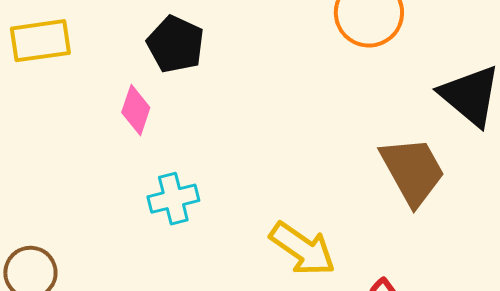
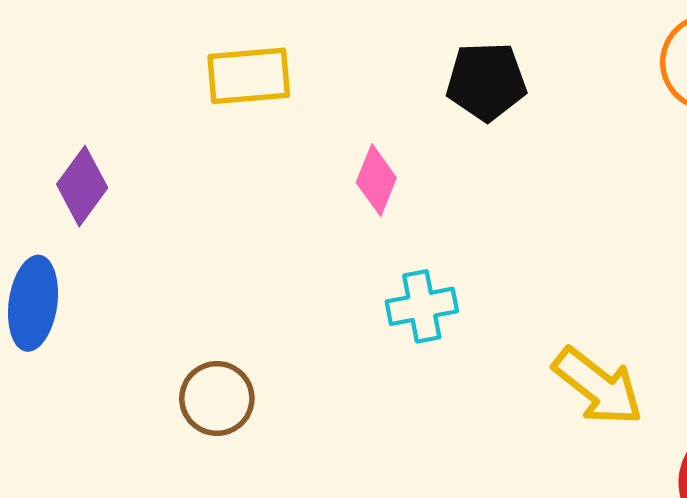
black pentagon: (176, 44) -> (486, 81), moved, turned -30

